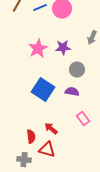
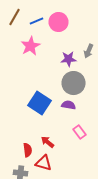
purple star: (63, 48) -> (68, 59), moved
pink star: (38, 49) -> (30, 46), moved
gray circle: (77, 70) -> (74, 83), size x1.5

